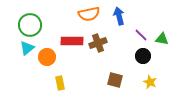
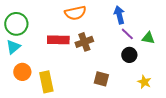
blue arrow: (119, 16) -> (119, 15), moved
orange circle: (47, 57) -> (22, 72), moved
yellow star: (150, 82) -> (144, 82), moved
yellow rectangle: (60, 83) -> (46, 82), size x1.5

